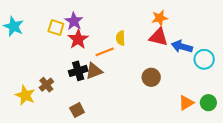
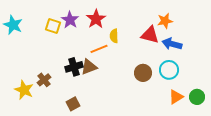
orange star: (160, 18) -> (165, 21), moved
red star: (78, 39) -> (96, 19), moved
cyan circle: (204, 59) -> (169, 70), moved

